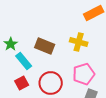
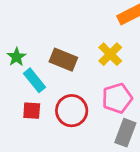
yellow cross: (79, 42) -> (110, 54), turned 30
red square: (22, 83) -> (32, 111), turned 32

